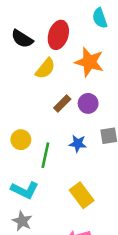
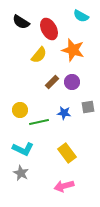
cyan semicircle: (100, 18) -> (81, 16), turned -42
red ellipse: (58, 35) -> (49, 29), turned -45
black semicircle: (22, 39) -> (21, 22), moved
green line: (45, 155) -> (39, 122), turned 66

